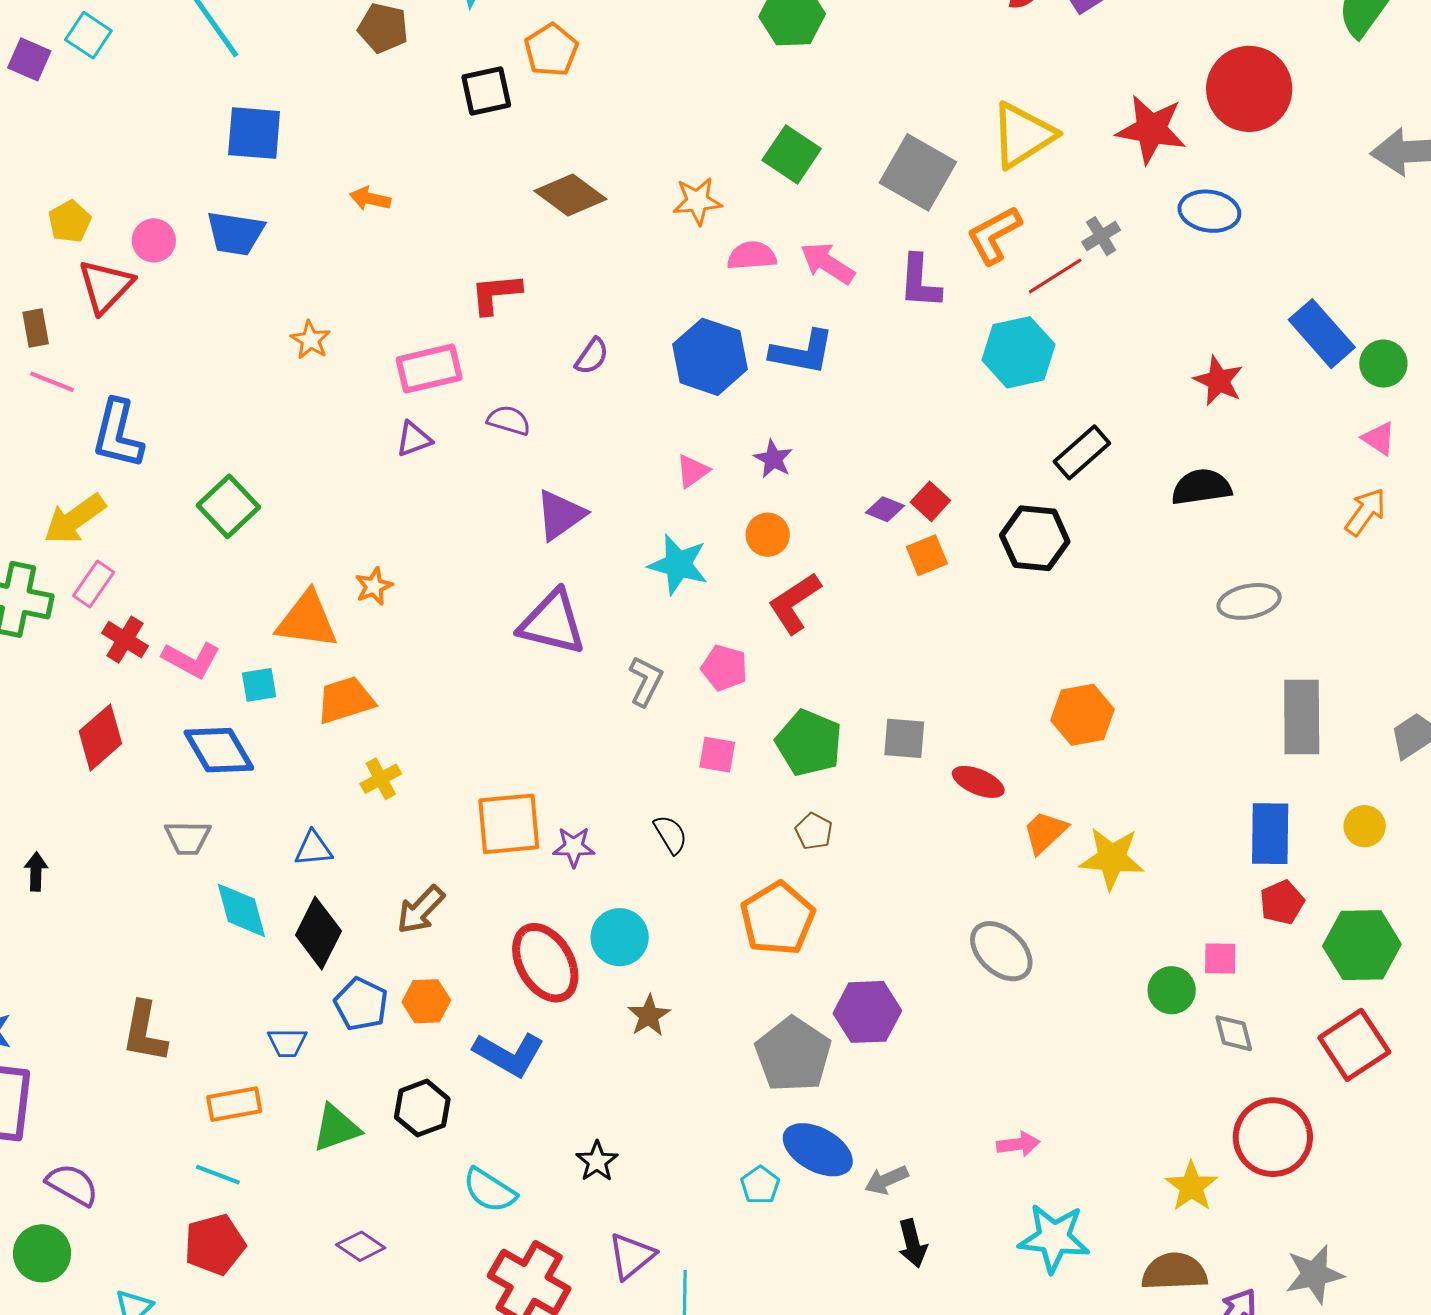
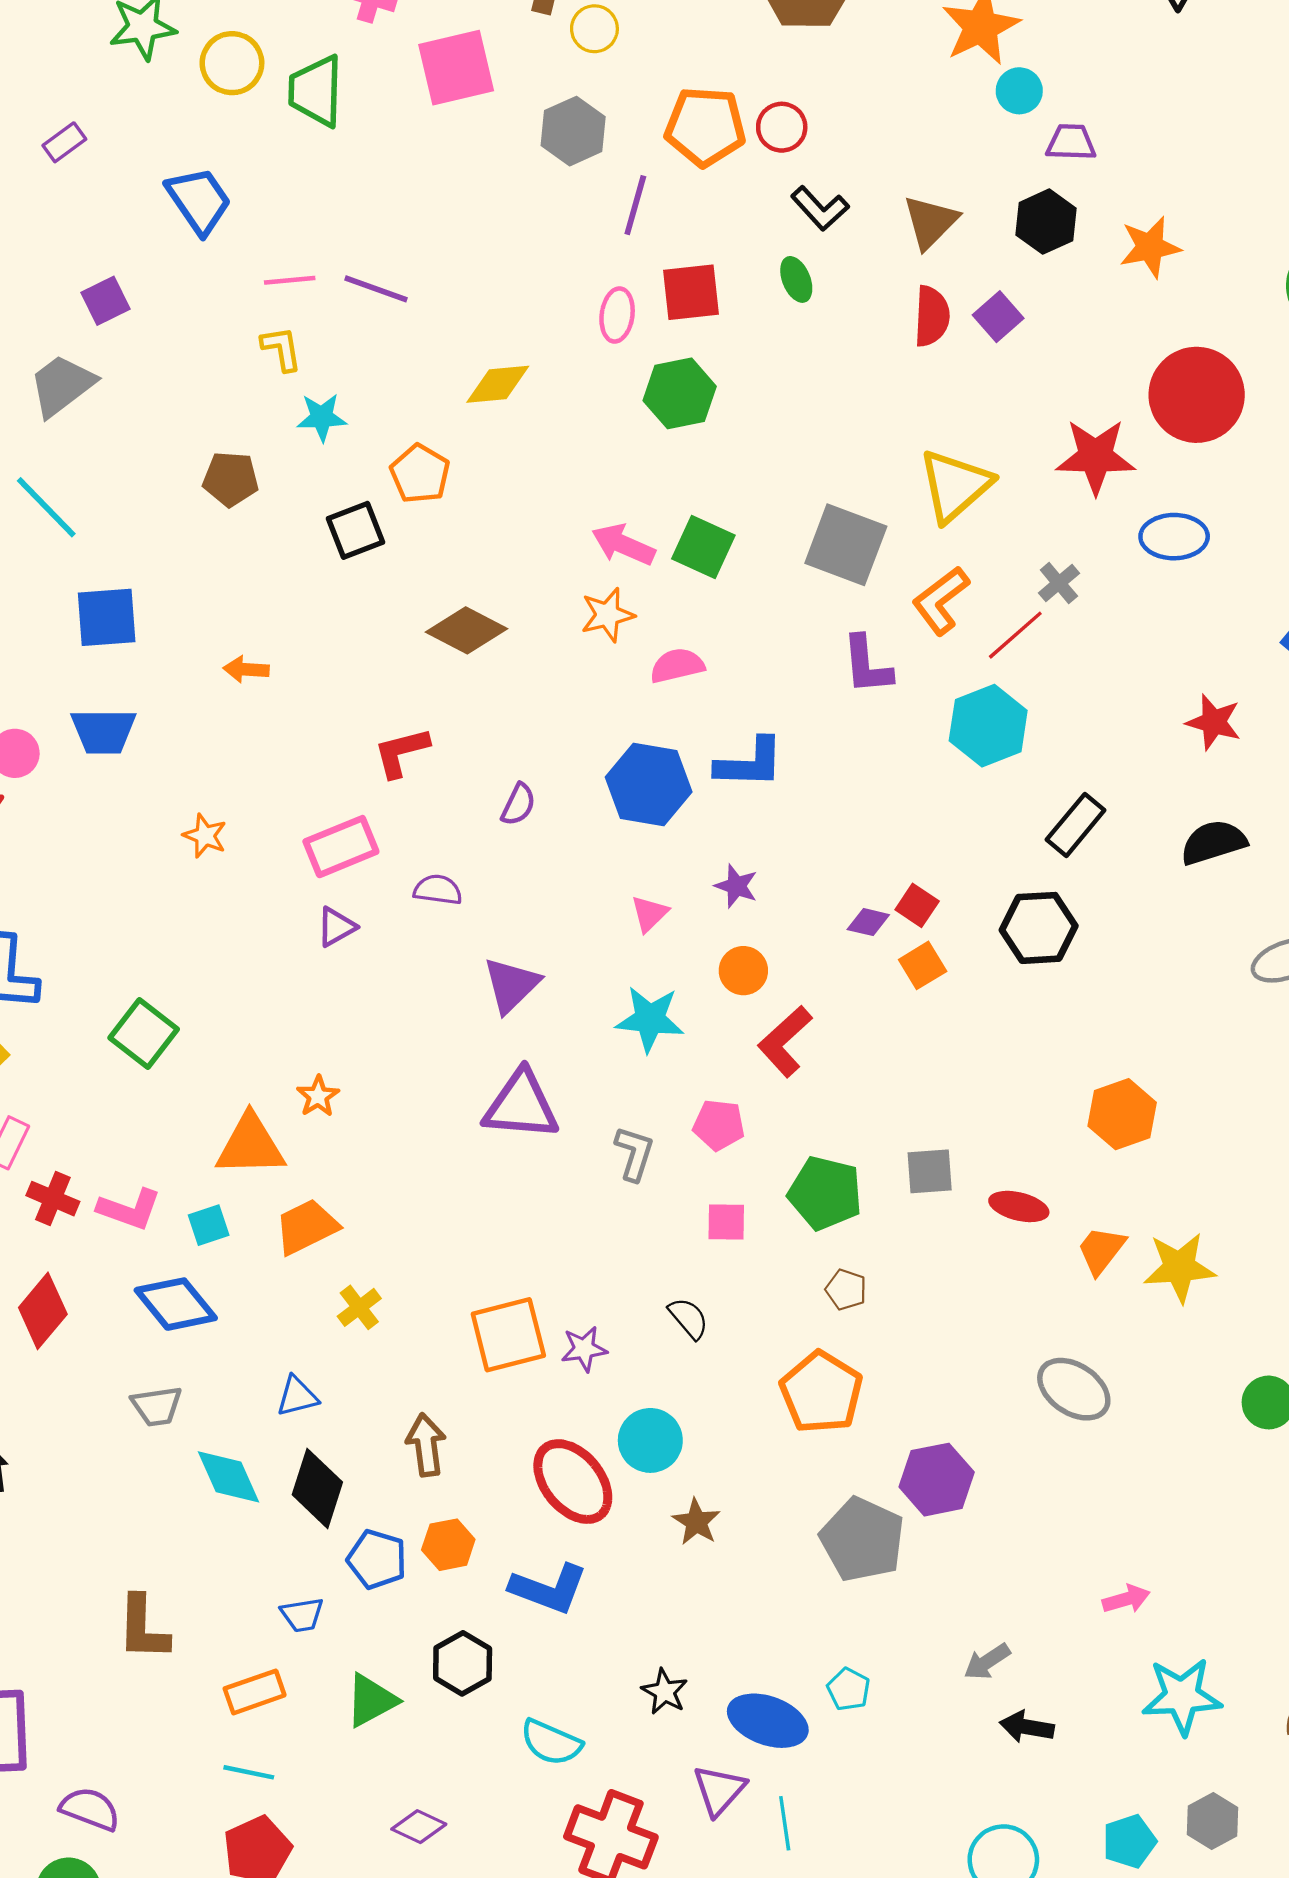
pink arrow: (828, 263) -> (623, 545), moved
brown arrow: (421, 910) -> (426, 1445), turned 138
blue ellipse: (818, 1150) -> (768, 1721), moved
black arrow: (912, 1243) -> (1027, 1727), turned 123

